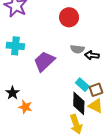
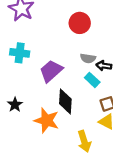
cyan rectangle: (82, 85) -> (92, 80), moved
black diamond: (79, 103) -> (65, 101), moved
orange star: (25, 107) -> (47, 120), moved, size x1.6

